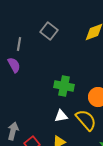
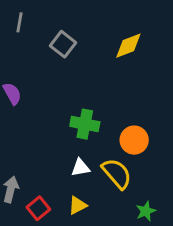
gray line: (19, 44) -> (19, 22), moved

